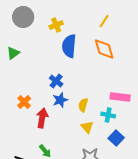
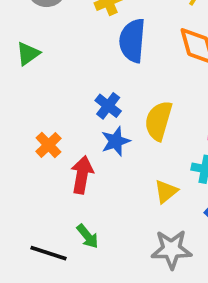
yellow semicircle: (83, 105) -> (158, 121), moved, size x1.5
yellow triangle: (87, 127) -> (166, 192), turned 32

